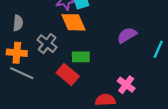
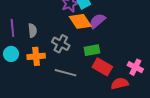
purple semicircle: (127, 35) -> (97, 21), moved
gray line: (22, 73) -> (65, 73), moved
red rectangle: (68, 74) -> (102, 67), moved

